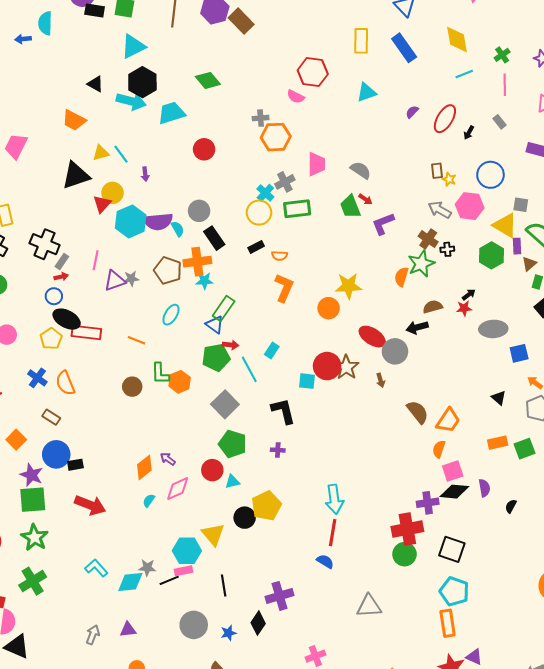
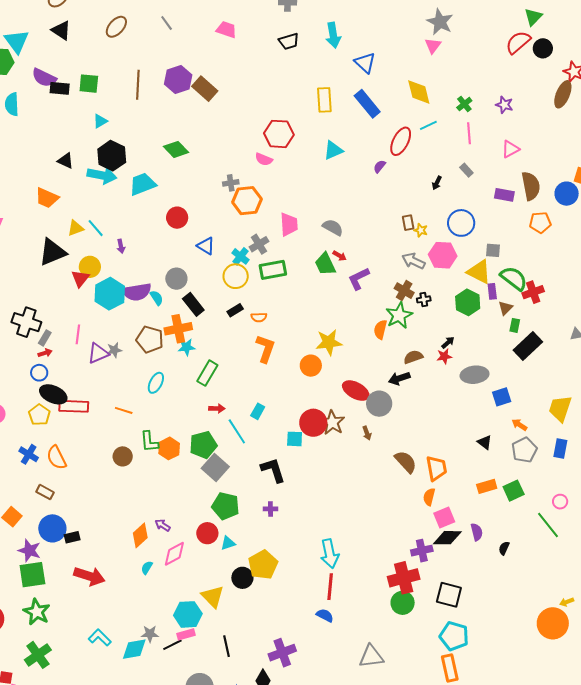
cyan triangle: (133, 46) -> (100, 121), size x0.6
red ellipse: (445, 119) -> (401, 141), moved
blue triangle: (215, 325) -> (206, 246), moved
green pentagon: (216, 357) -> (203, 445), moved
orange trapezoid: (448, 421) -> (436, 468), turned -40

